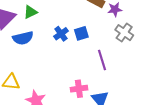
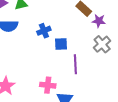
blue square: (81, 33) -> (61, 44), moved

